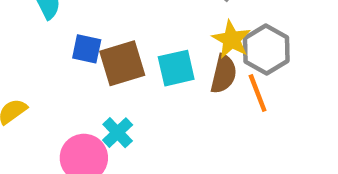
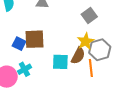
blue square: (87, 49) -> (19, 44), moved
cyan square: (176, 68) -> (60, 62), moved

